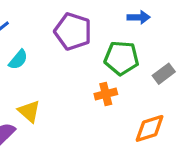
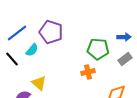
blue arrow: (139, 17) -> (124, 37), moved
purple pentagon: (73, 31) -> (51, 32), moved

